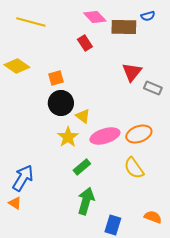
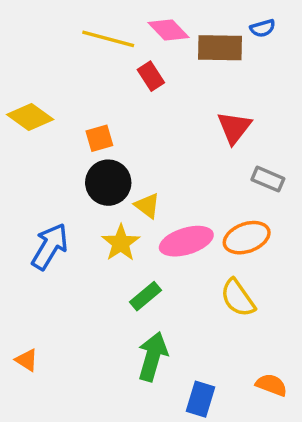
yellow line: (31, 22) -> (108, 39), moved
gray rectangle: (153, 88) -> (268, 179), moved
blue arrow: (23, 178) -> (50, 246), moved

